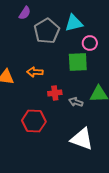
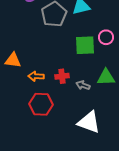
pink circle: (90, 43) -> (106, 37), moved
orange arrow: (35, 72) -> (36, 76), moved

